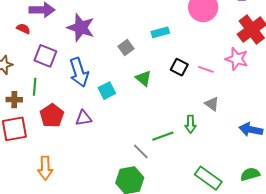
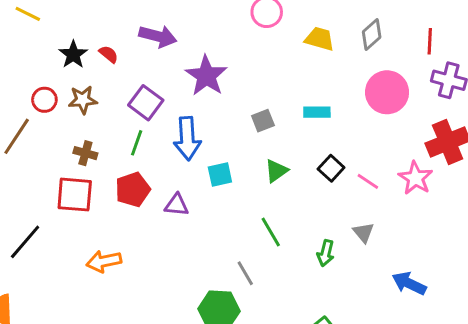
red semicircle: (23, 29) -> (109, 54), moved
green triangle: (144, 78) -> (276, 171), turned 30
green line: (35, 87) -> (137, 143), moved
green line: (163, 136) -> (271, 232), moved, turned 65
orange arrow: (45, 168) -> (104, 261), turned 65

